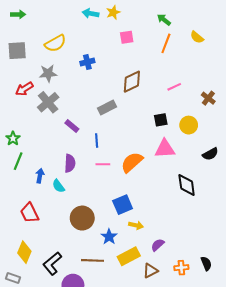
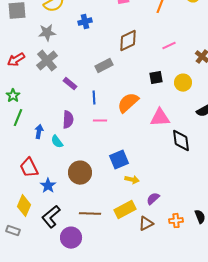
red arrow: (24, 89) -> (16, 60), moved
pink triangle: (165, 149) -> (160, 118), moved
orange semicircle: (132, 162) -> (128, 103), moved
blue star: (109, 237) -> (48, 186), moved

